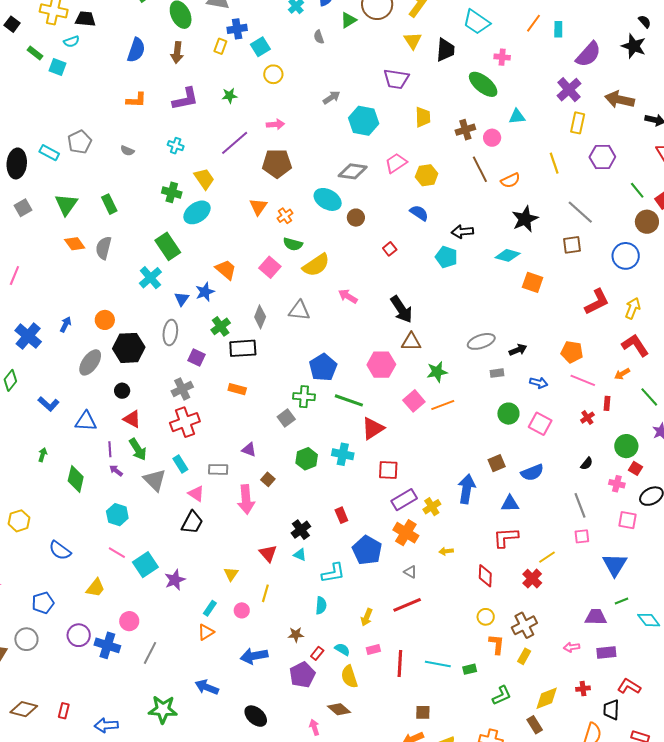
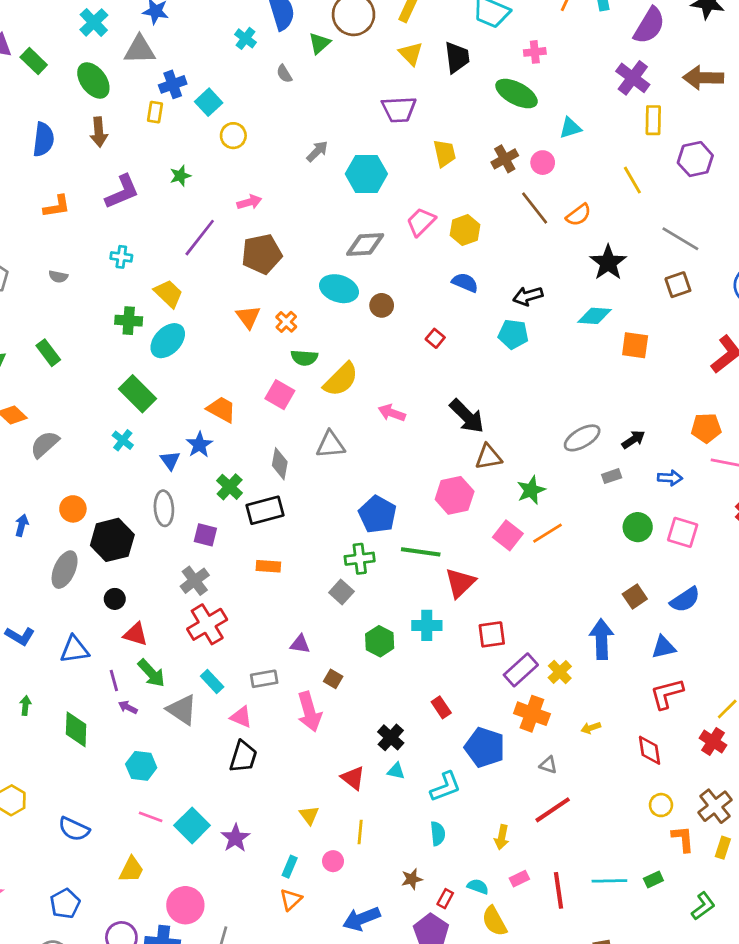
gray semicircle: (104, 248) -> (45, 444), moved, turned 45
cyan cross: (150, 278) -> (123, 440), size x0.7
pink circle: (129, 621) -> (185, 905), size x1.4

